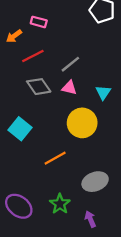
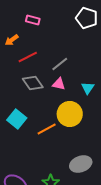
pink rectangle: (39, 22) -> (33, 20), moved
orange line: (55, 158) -> (47, 129), moved

